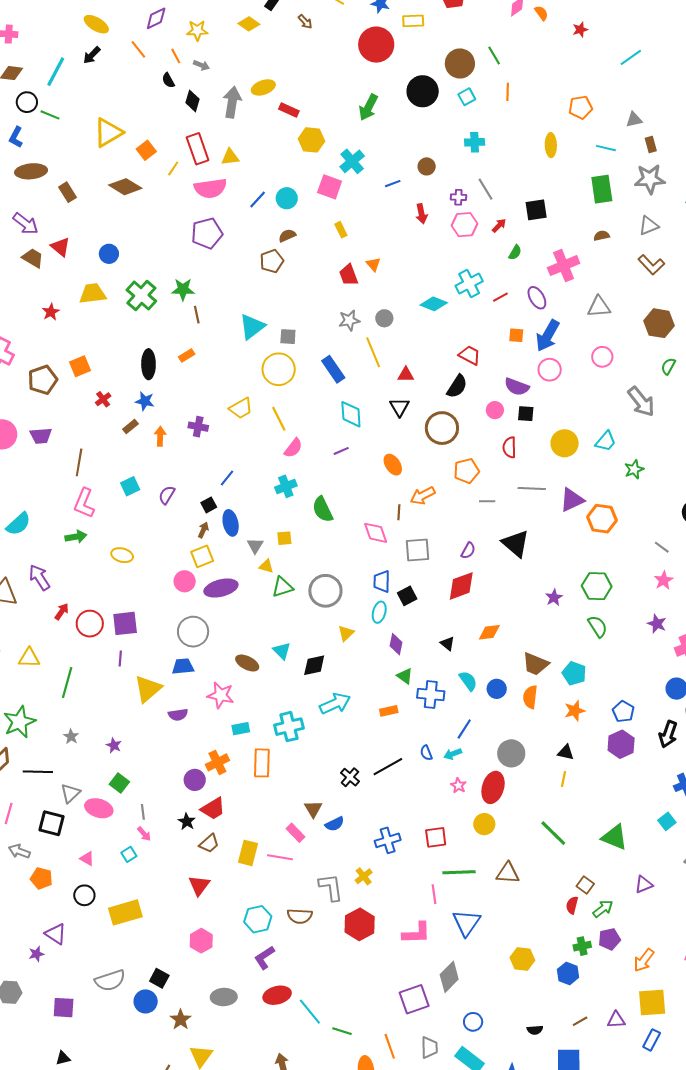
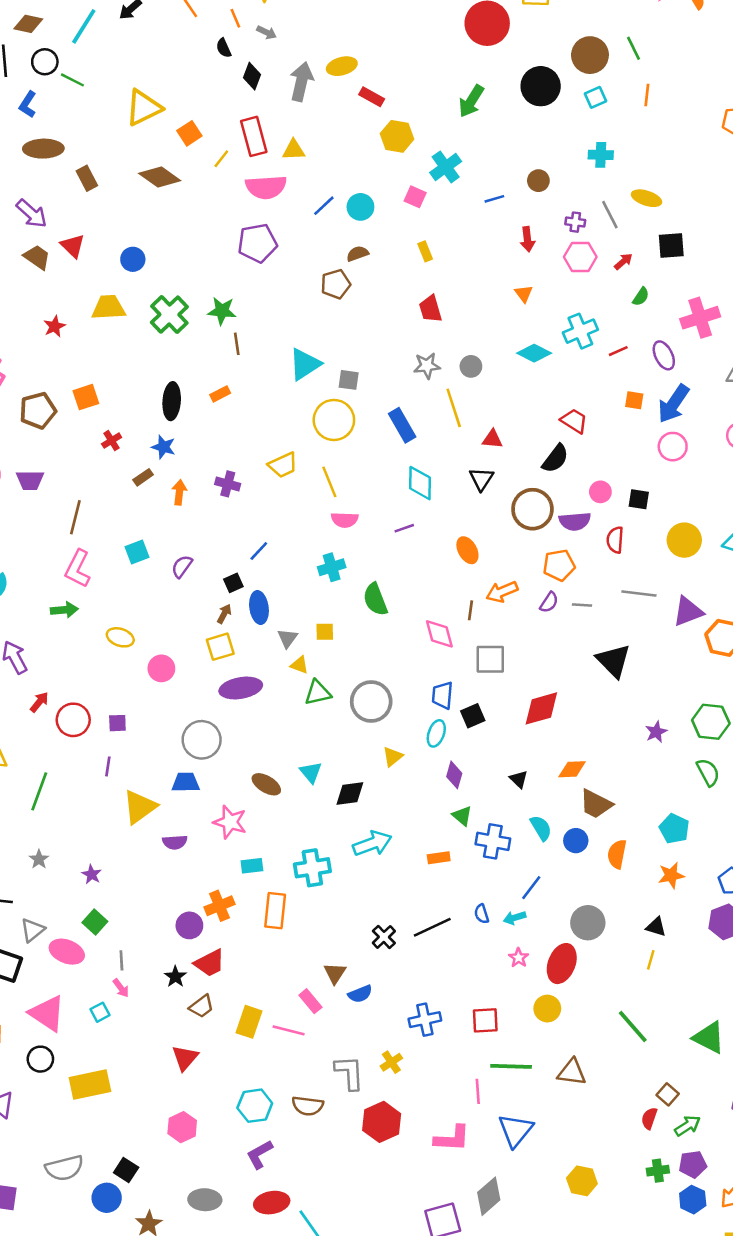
yellow ellipse: (551, 145) -> (647, 198), moved, turned -75
pink square: (330, 187) -> (415, 197), size x0.7
orange triangle: (373, 264) -> (524, 294), moved
purple semicircle: (517, 387) -> (575, 521), moved, turned -30
pink semicircle: (293, 448) -> (345, 520), turned 50
purple semicircle: (468, 551) -> (549, 602), moved
pink circle: (185, 581) -> (161, 668), moved
purple square: (125, 623) -> (117, 723), size x0.6
brown trapezoid: (535, 664) -> (596, 804), moved
pink triangle: (87, 858) -> (47, 1013), size x2.0
blue hexagon: (568, 973) -> (693, 1200), moved

